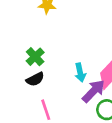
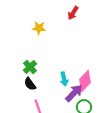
black semicircle: (35, 79) -> (30, 84), turned 80

